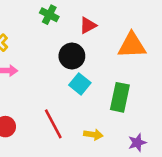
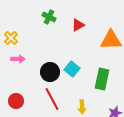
black circle: (72, 56) -> (50, 72), moved
yellow arrow: (93, 135) -> (82, 107), turned 80

